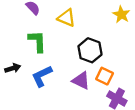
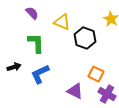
black hexagon: (90, 50) -> (85, 38), moved
purple triangle: (81, 81) -> (75, 91), moved

